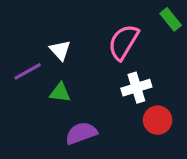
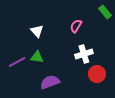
pink semicircle: (123, 42) -> (76, 26), size x0.6
purple line: (28, 71) -> (17, 62), moved

